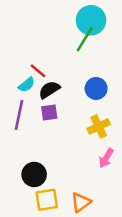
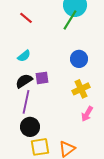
red line: (38, 71) -> (26, 18), moved
black semicircle: (49, 90) -> (24, 81), moved
purple line: (19, 115) -> (26, 102), moved

